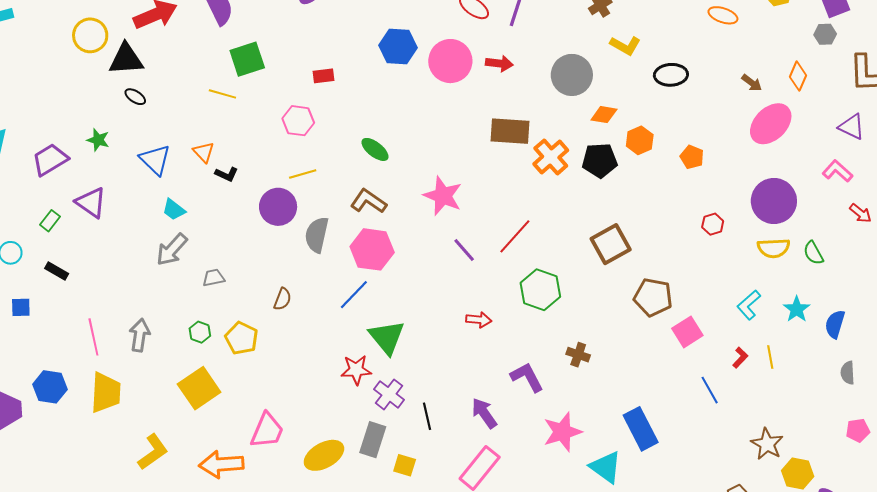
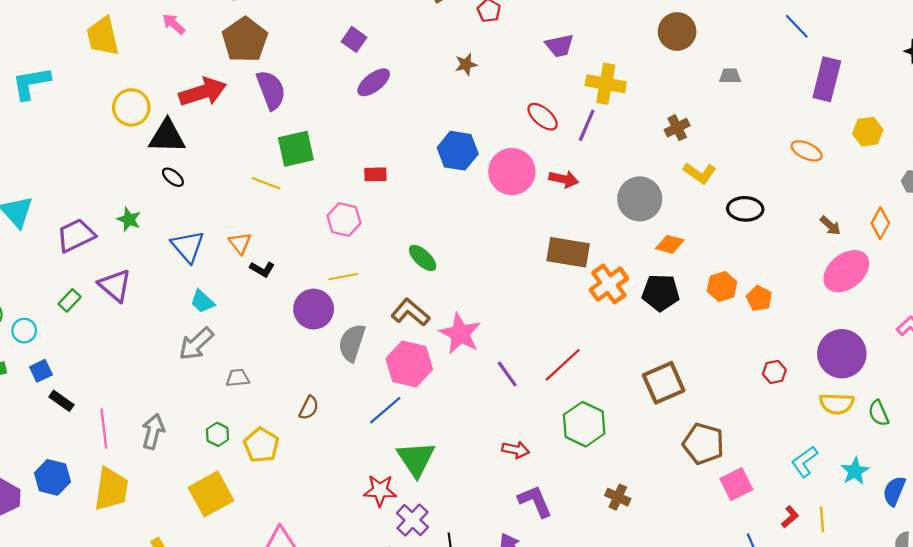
orange hexagon: (640, 140) -> (722, 287), moved
pink star: (443, 196) -> (460, 334), moved
black rectangle: (57, 271) -> (61, 401), moved
blue square: (21, 307) -> (41, 371), moved, turned -30
purple L-shape: (527, 377) -> (535, 501), moved

